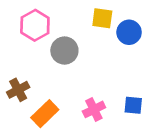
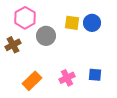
yellow square: (102, 18) -> (72, 23), moved
brown cross: (18, 90) -> (13, 45), moved

